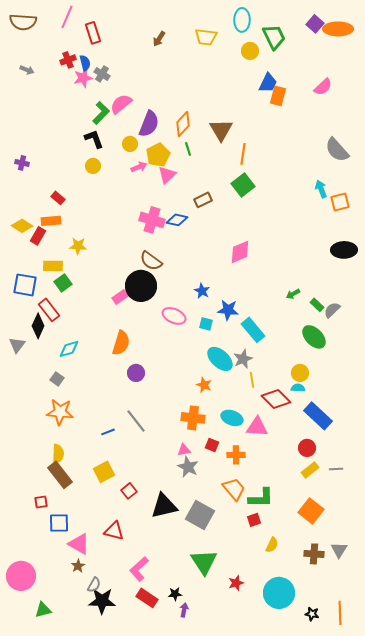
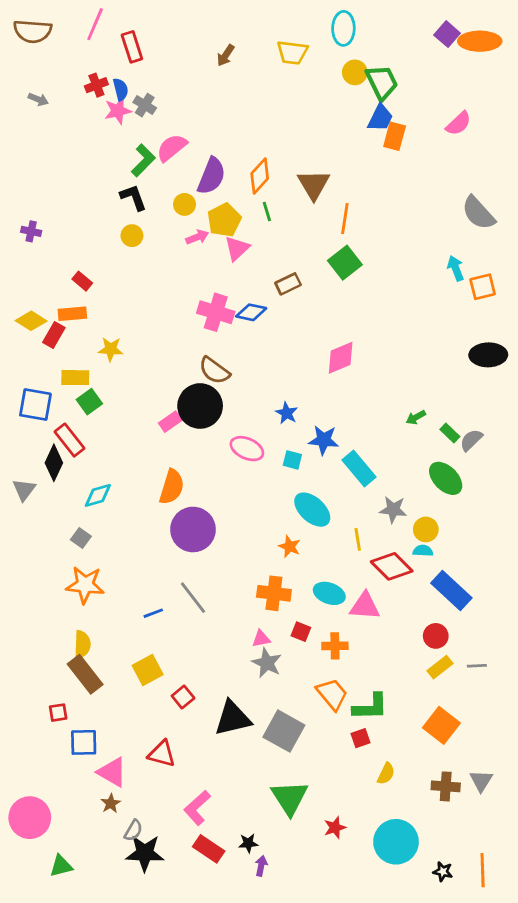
green trapezoid: (274, 37) -> (382, 82), moved
gray star: (243, 359) -> (393, 510), moved, turned 30
purple circle: (136, 373) -> (193, 529), size x1.8

